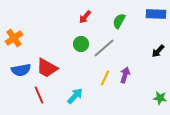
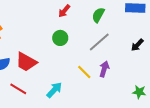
gray line: (104, 48) -> (99, 42), moved
yellow line: (105, 78) -> (84, 72), turned -70
red line: (39, 95) -> (18, 89), turned -36

